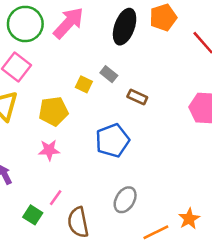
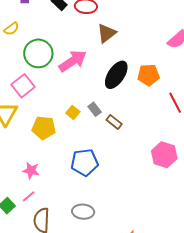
brown rectangle: (137, 97) -> (114, 122), moved
pink star: (49, 150) -> (31, 170), moved
gray ellipse: (125, 200) -> (83, 212), turned 50

